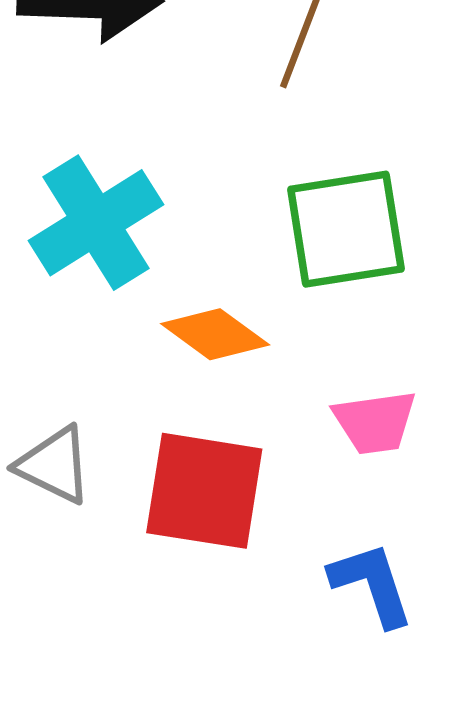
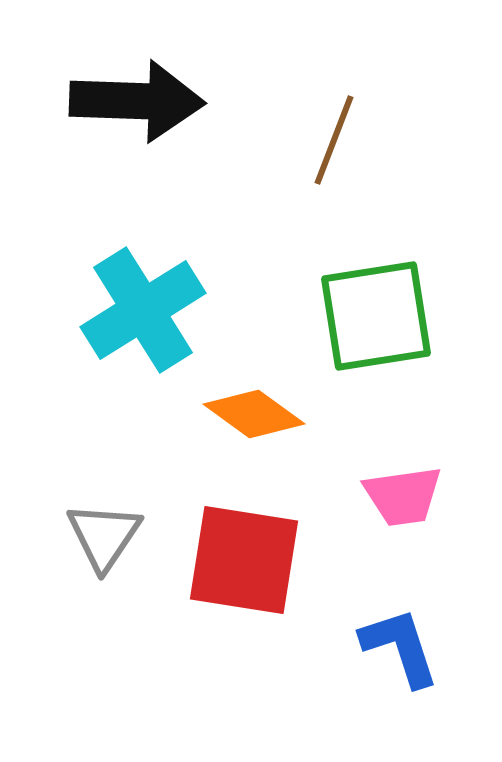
gray triangle: (54, 465) -> (104, 536), turned 38

